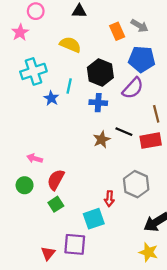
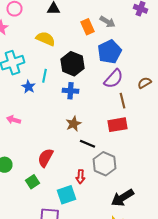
blue pentagon: (142, 59) -> (110, 52), turned -30
purple semicircle: (133, 88) -> (114, 79), moved
black line: (124, 132) -> (88, 144), moved
pink arrow: (35, 158) -> (14, 120), moved
red semicircle: (56, 180) -> (46, 158), moved

